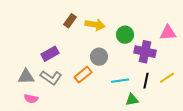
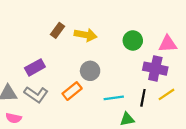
green circle: (125, 35) -> (133, 40), moved
purple cross: (145, 52) -> (155, 69), moved

